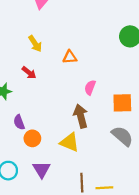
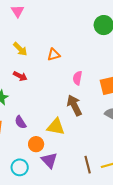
orange circle: (32, 138) -> (36, 144), moved
yellow triangle: (69, 142) -> (56, 127), moved

